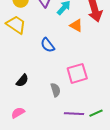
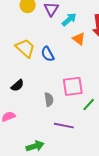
yellow trapezoid: (16, 25) -> (25, 48), moved
green line: (96, 113) -> (89, 105), moved, turned -32

